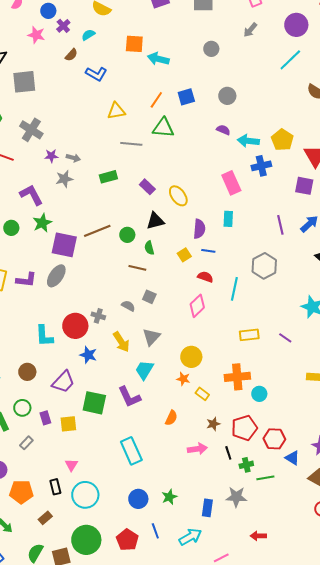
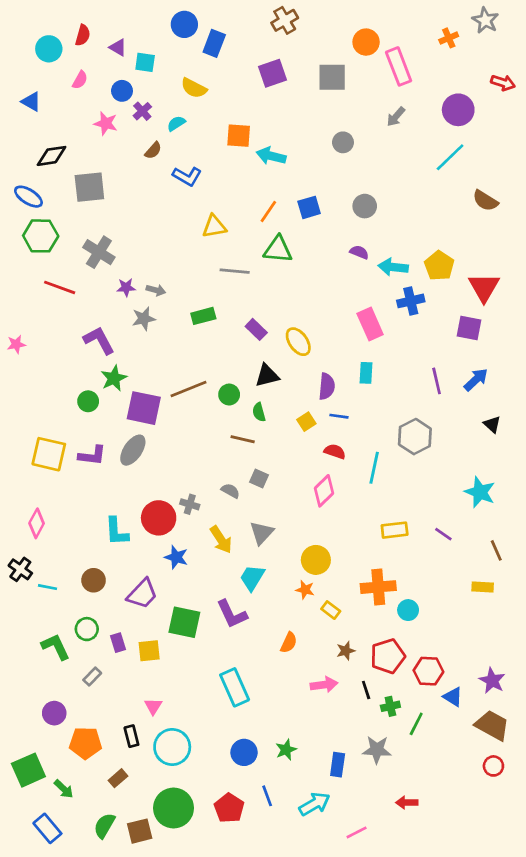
green circle: (11, 228) -> (88, 401), moved
green line: (265, 478) -> (416, 724), turned -54

